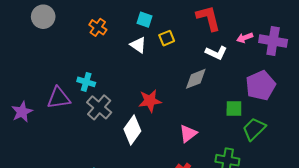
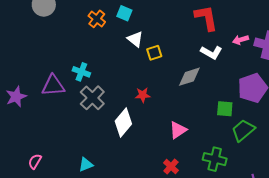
cyan square: (145, 20) -> (124, 13), moved
yellow square: (167, 38) -> (154, 53), moved
red star: (150, 101) -> (143, 95), size x0.7

